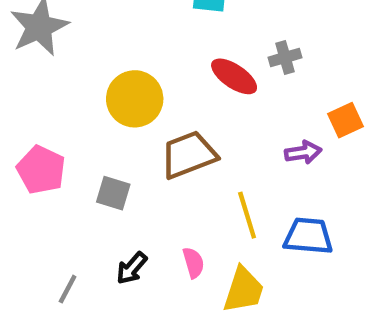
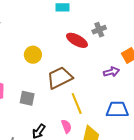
yellow circle: (135, 99) -> (33, 55), size x0.7
yellow line: (247, 215) -> (77, 104), moved

